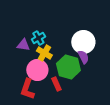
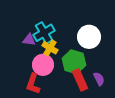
cyan cross: (38, 38) -> (44, 33), size x1.5
purple semicircle: (83, 57) -> (99, 79), moved
red rectangle: (56, 84) -> (80, 80), moved, size x1.5

